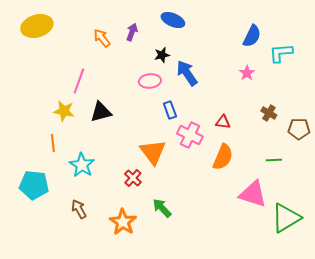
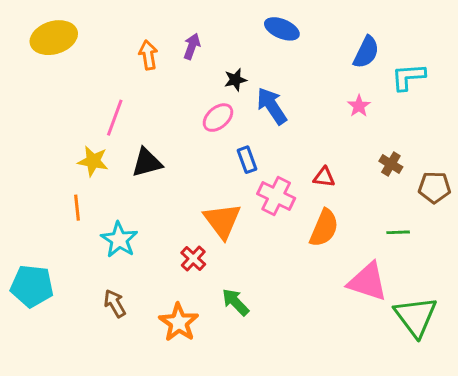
blue ellipse: (173, 20) -> (282, 29), moved
orange arrow: (102, 38) -> (148, 55), turned 30
pink ellipse: (150, 81) -> (218, 118), turned -35
cyan pentagon: (34, 185) -> (32, 286), moved
green triangle: (286, 218) -> (416, 317), turned -36

